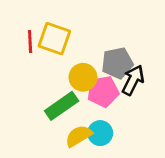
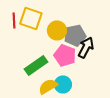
yellow circle: (83, 77) -> (57, 30), moved
pink pentagon: (103, 92) -> (65, 55), turned 30

